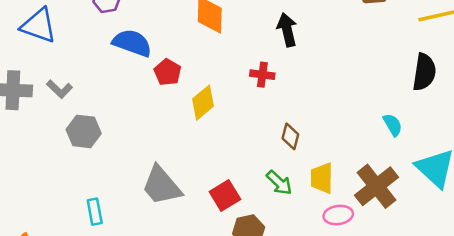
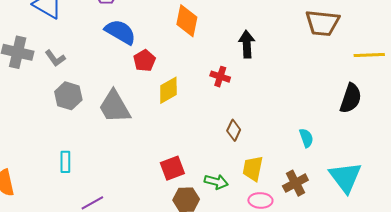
cyan semicircle: (393, 125) -> (306, 138), moved
green arrow: (279, 183) -> (216, 182), moved, turned -40
gray trapezoid: (162, 186) -> (114, 107), moved
brown cross: (377, 186) -> (295, 183), size x0.7

